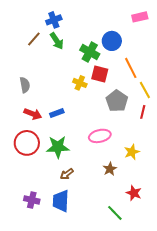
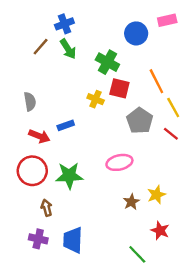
blue circle: (112, 41) -> (136, 33), moved
red line: (143, 112) -> (171, 134), turned -64
blue rectangle: (57, 113) -> (66, 125), moved
yellow star: (132, 152) -> (156, 195), moved
brown arrow: (67, 174) -> (47, 208), moved, turned 112

